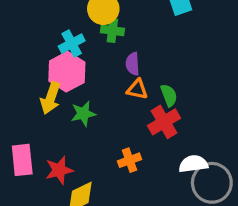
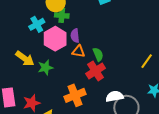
pink hexagon: (67, 72) -> (55, 39), moved
yellow arrow: (51, 98) -> (25, 59), turned -72
orange cross: (129, 160) -> (75, 95), size x1.5

